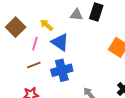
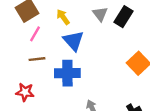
gray triangle: (76, 15) -> (100, 14), turned 32
pink line: (35, 44) -> (35, 34), moved

